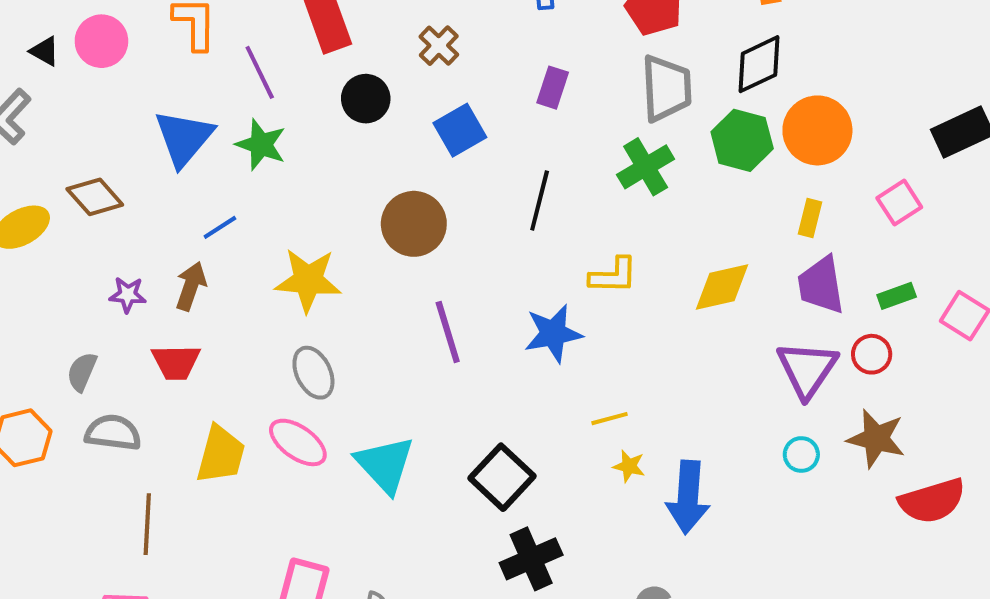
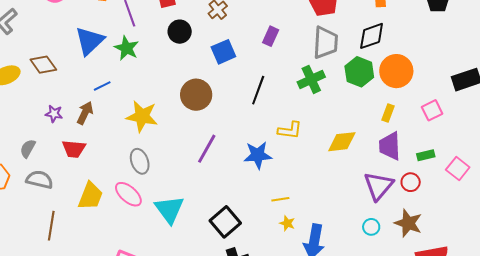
purple line: (448, 332) -> (207, 149), turned 40

